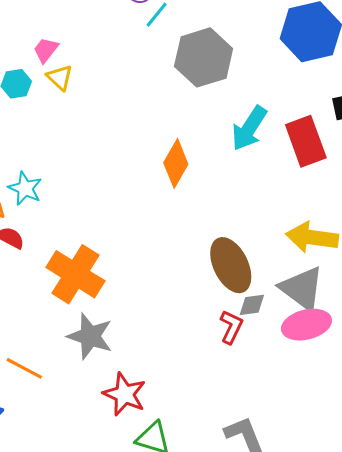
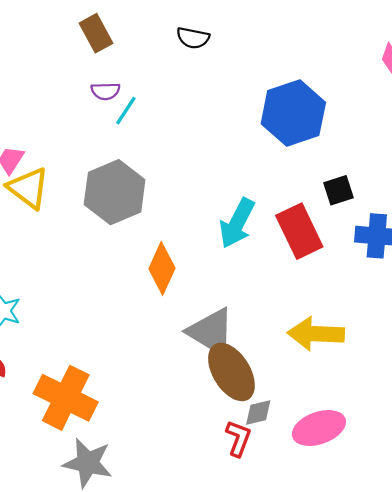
gray hexagon: (204, 57) -> (115, 192), moved
yellow triangle: (60, 77) -> (28, 188), size x1.5
gray triangle: (302, 288) -> (211, 332), moved

